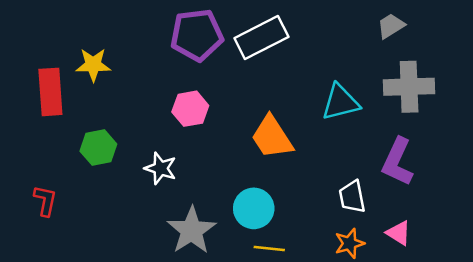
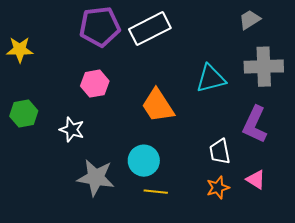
gray star: (192, 230) -> (96, 178), turned -30

